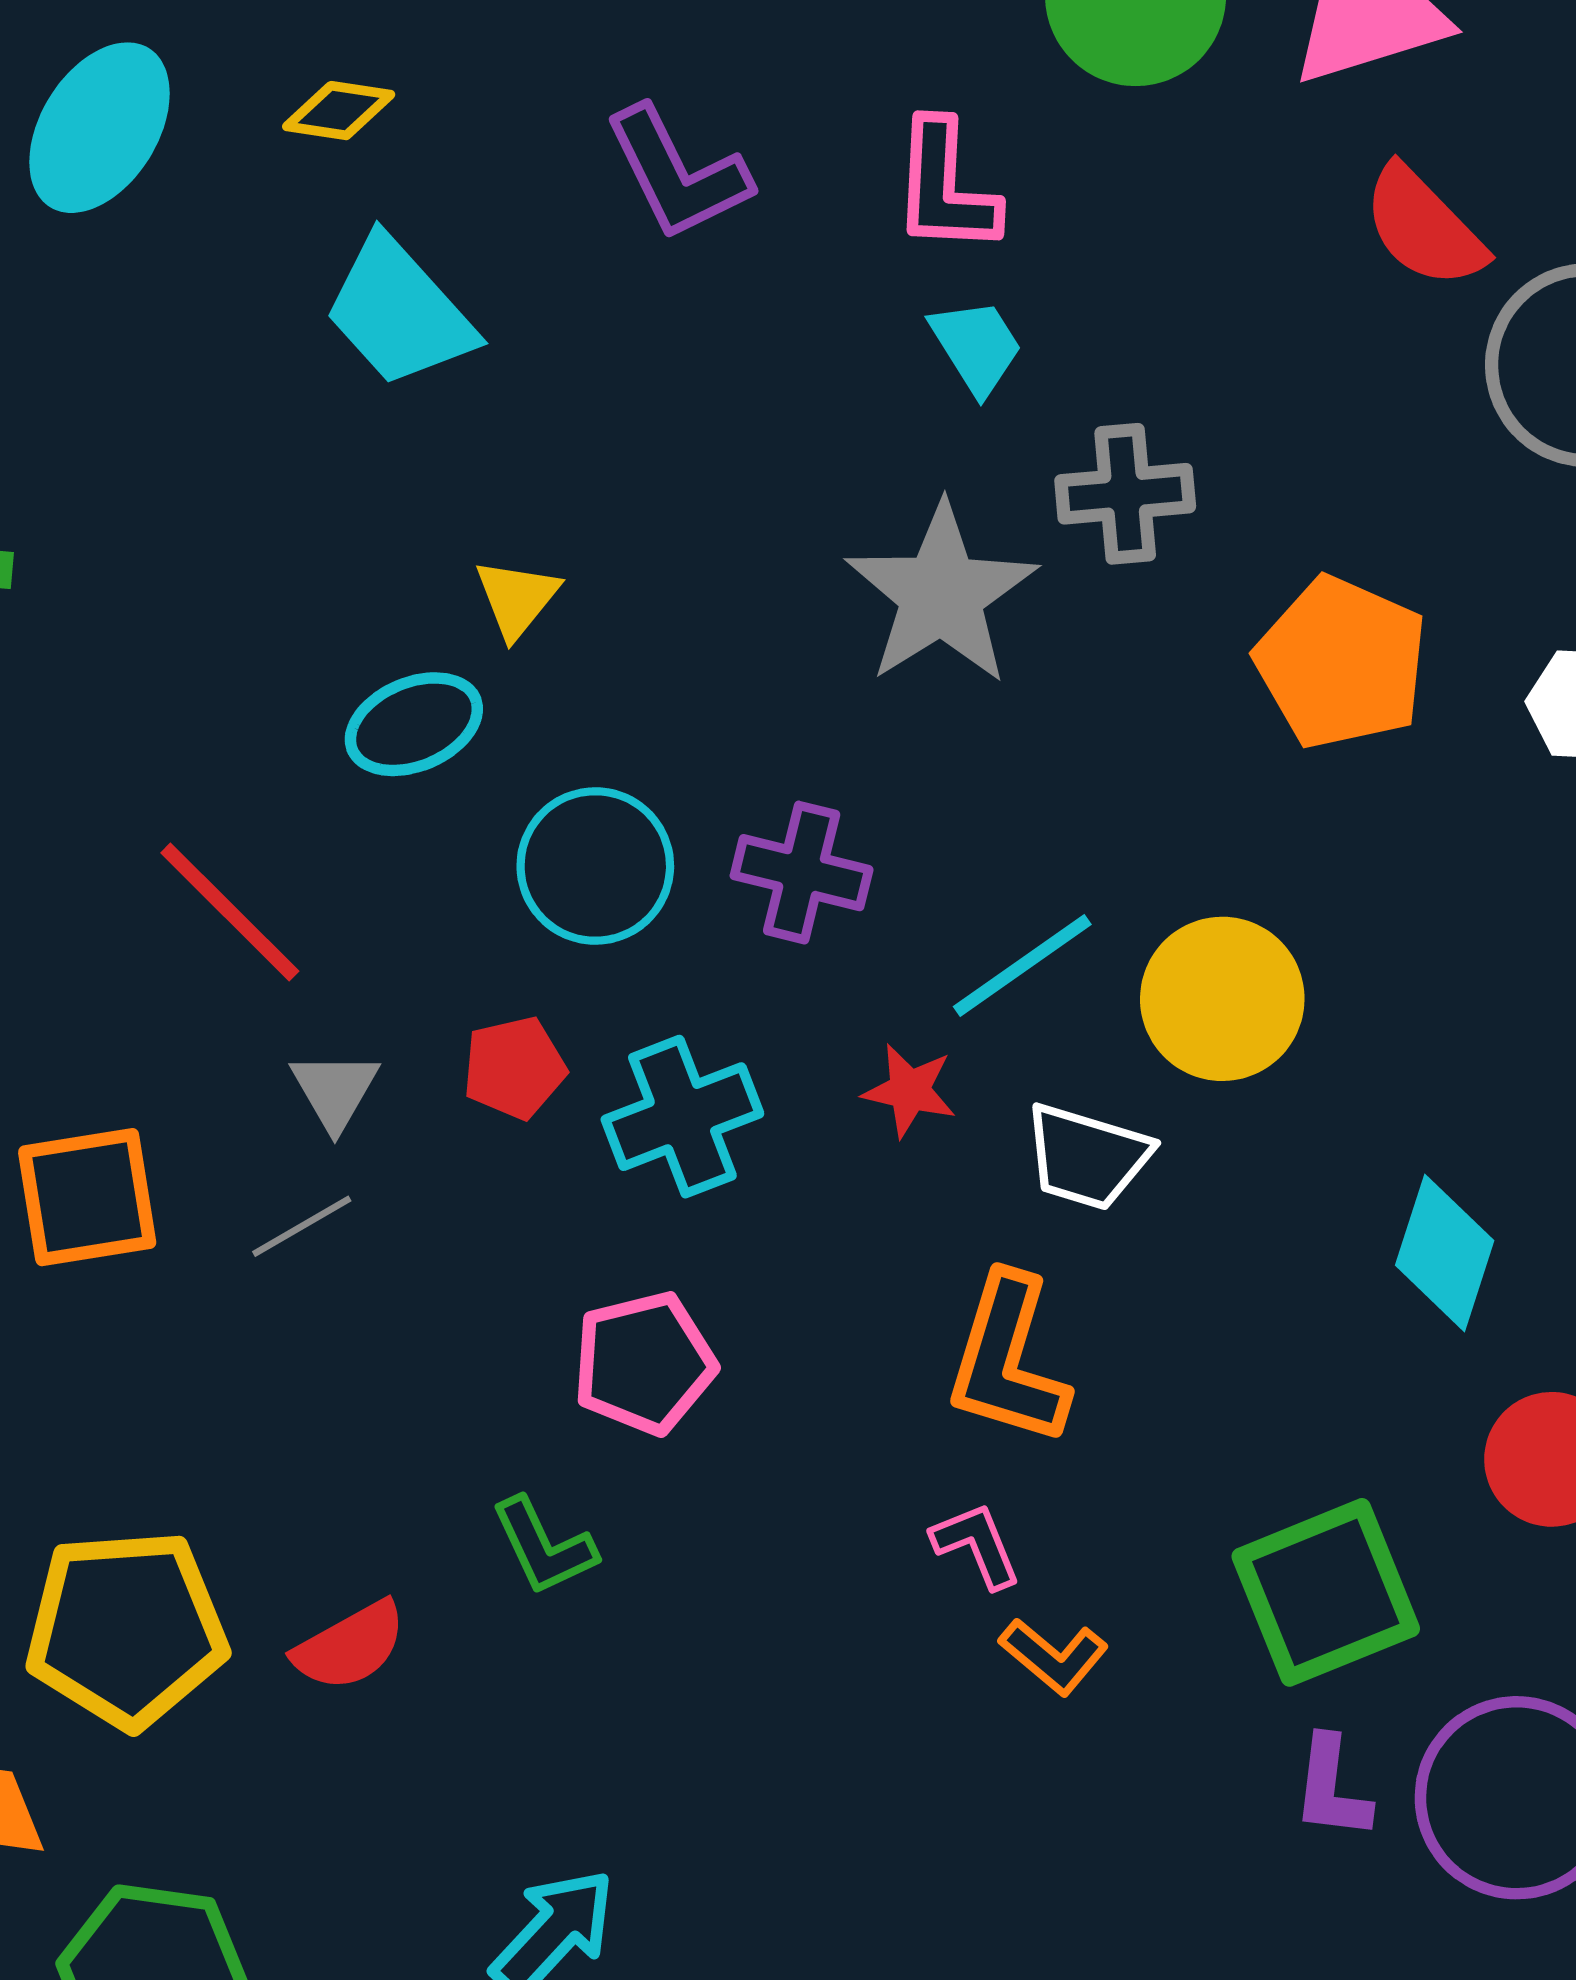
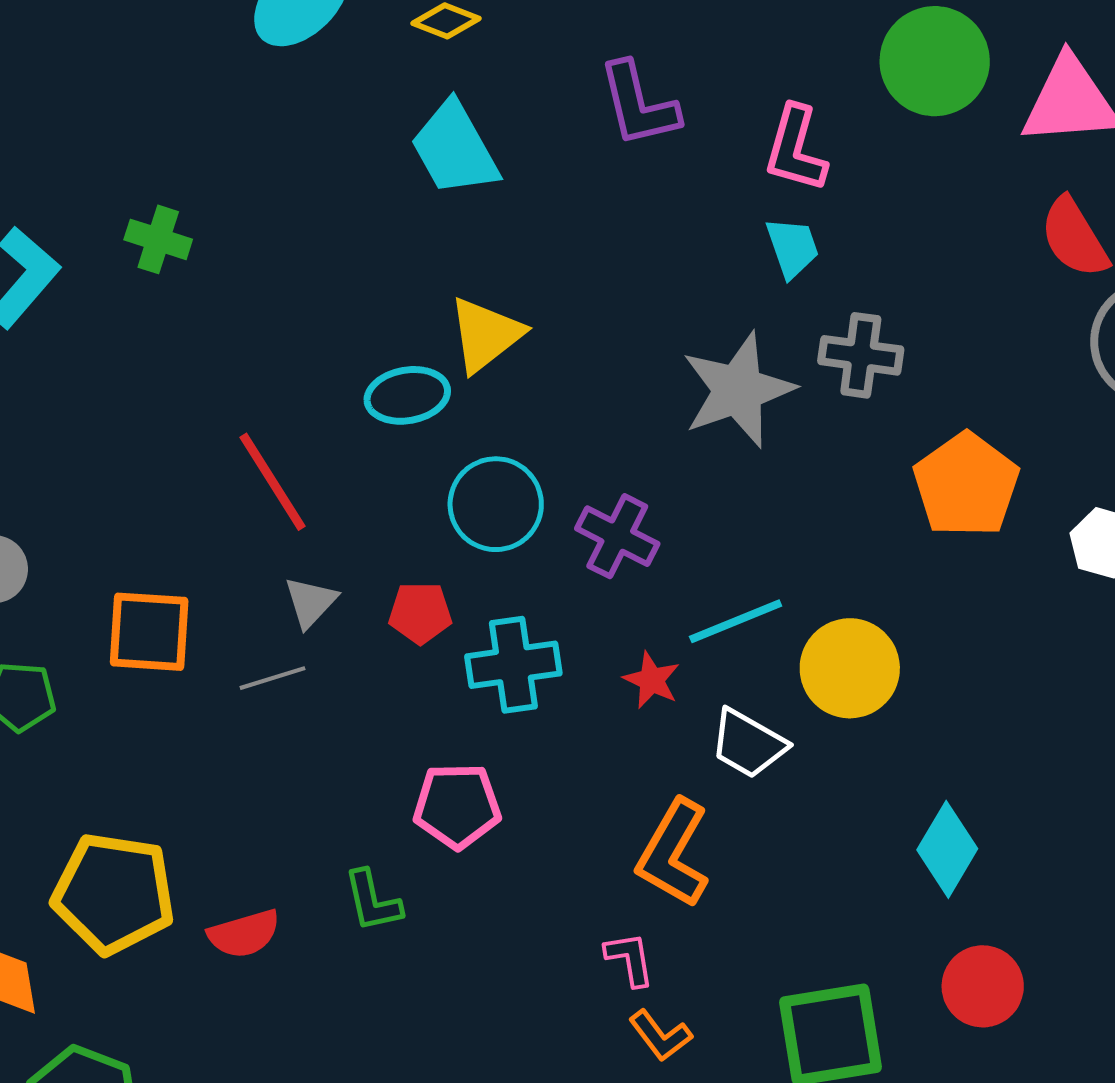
yellow triangle: (517, 598) -> (486, 335), size x1.5

